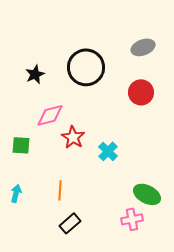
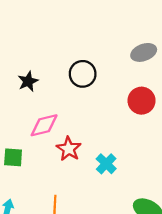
black circle: (86, 67) -> (83, 74), size x0.7

